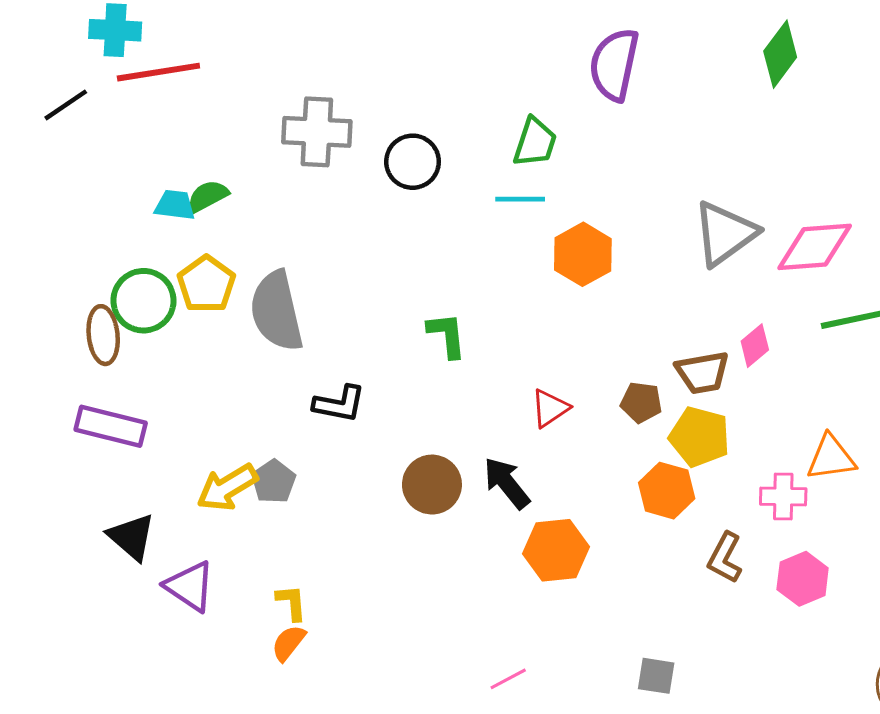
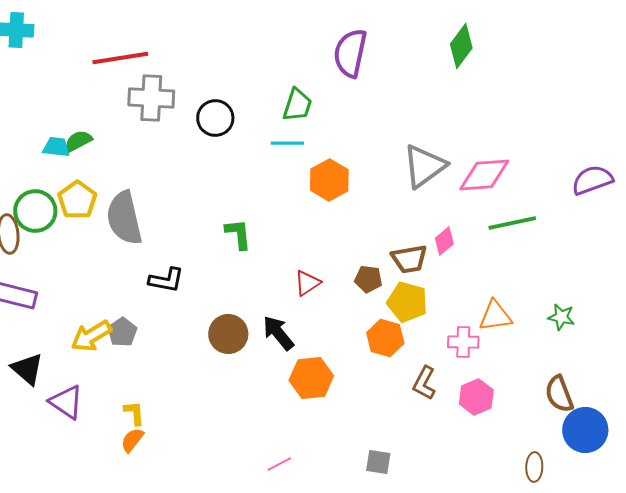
red line: (158, 72) -> (120, 58), moved

